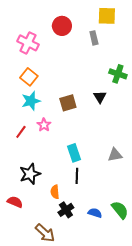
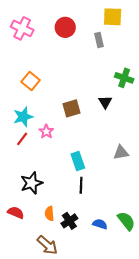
pink cross: (28, 43) -> (22, 28), moved
cyan star: (31, 101) -> (23, 117), moved
gray triangle: (115, 155) -> (121, 153), moved
orange semicircle: (55, 192) -> (49, 214), moved

